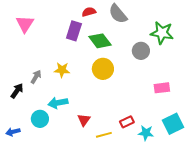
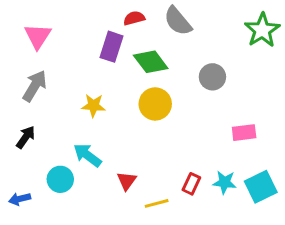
green star: (162, 33) -> (262, 30), moved, turned 30
gray arrow: (36, 77) -> (35, 86), moved, size x1.5
cyan arrow: (58, 103) -> (87, 155), turned 48
red rectangle: (127, 122) -> (191, 184), turned -40
cyan star: (146, 133) -> (225, 182), moved

